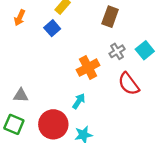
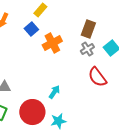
brown rectangle: (110, 17) -> (88, 29), moved
orange cross: (88, 68) -> (52, 43), moved

